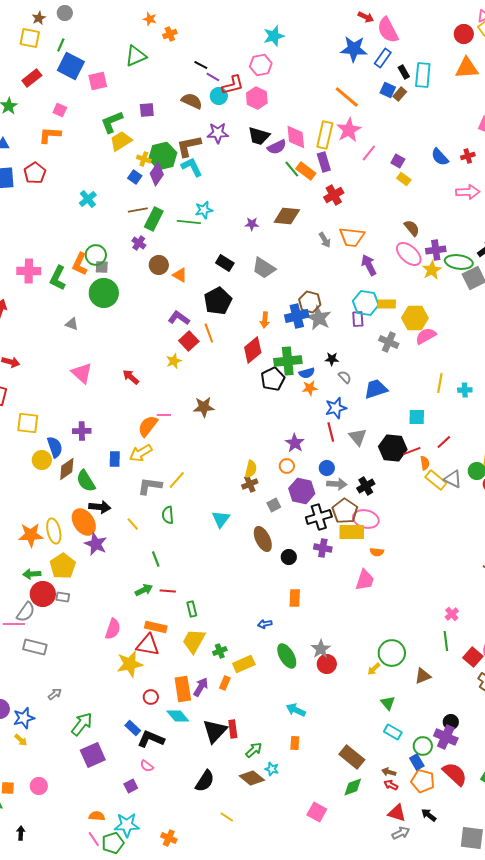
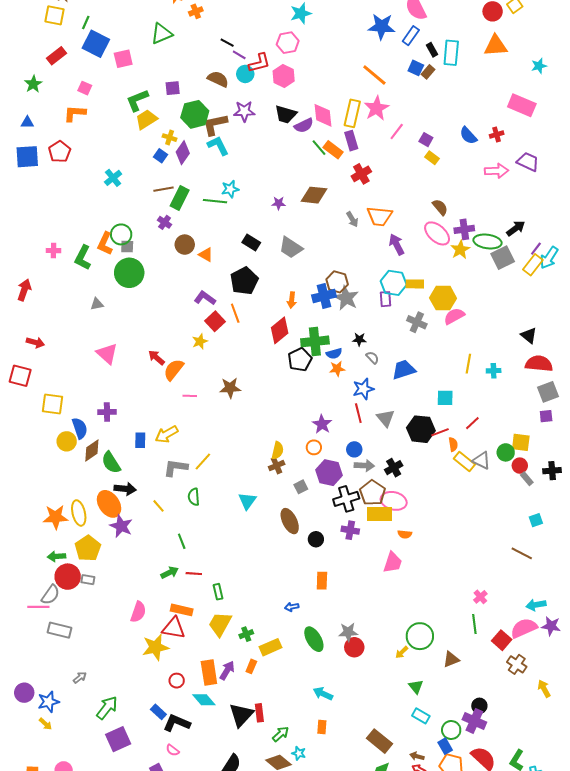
green hexagon: (163, 156) -> (195, 114), moved
pink cross: (29, 271) -> (53, 251), size x0.6
gray triangle: (72, 324) -> (97, 304), turned -32
orange semicircle: (148, 426) -> (174, 370), moved
gray star: (321, 649) -> (348, 632), turned 30

